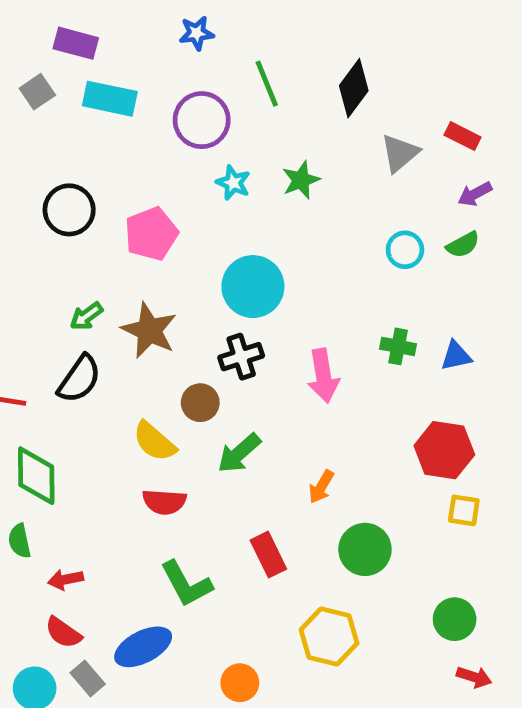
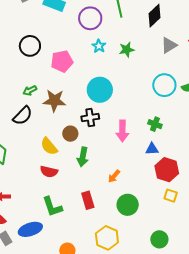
cyan circle: (405, 250) -> (164, 85), size x1.5
brown star: (149, 330) -> (54, 101), turned -30
blue triangle: (456, 356) -> (152, 149), moved
green arrow: (239, 453) -> (83, 157), turned -48

